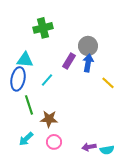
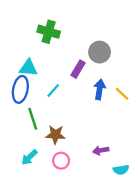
green cross: (43, 28) -> (49, 32), turned 30
blue arrow: (88, 63) -> (100, 89), moved
purple arrow: (89, 147) -> (101, 150), moved

